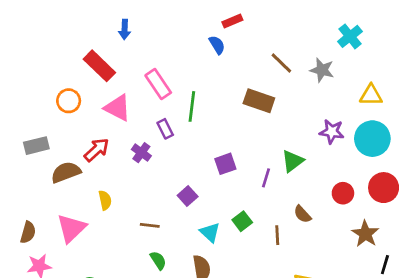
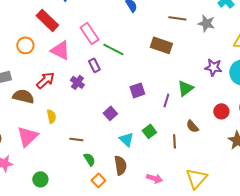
brown line: (281, 63) -> (177, 18), turned -36
green line: (192, 106) -> (113, 49), turned -70
brown semicircle: (66, 172) -> (23, 96), turned 35
brown line: (150, 225) -> (76, 139), moved

